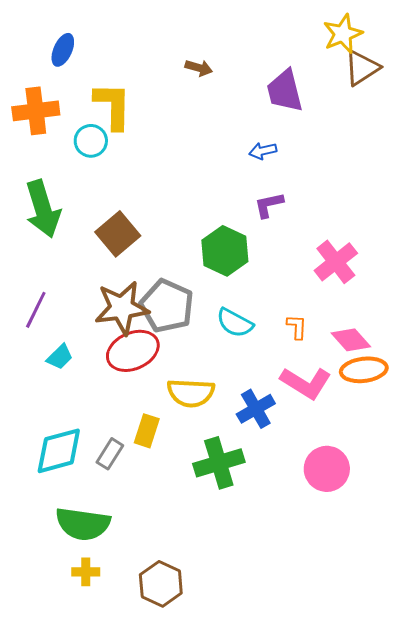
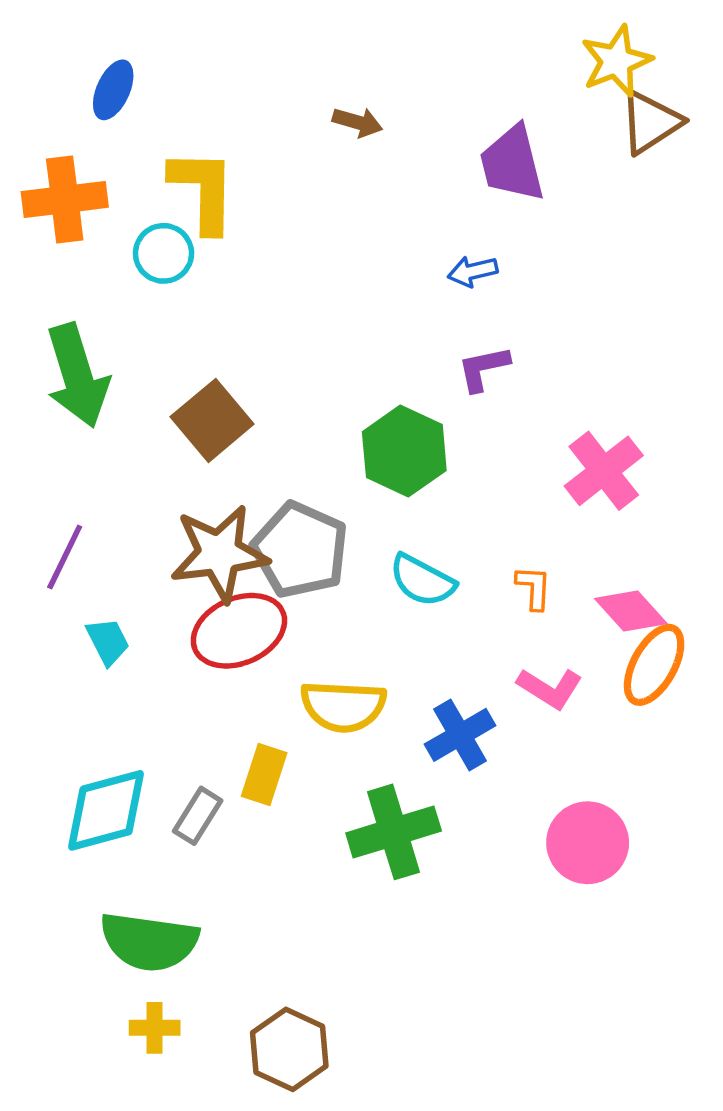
cyan trapezoid: (60, 357) -> (108, 641), turned -72
orange ellipse: (364, 370) -> (654, 665), turned -54
pink L-shape: (306, 383) -> (550, 688), size x0.7

